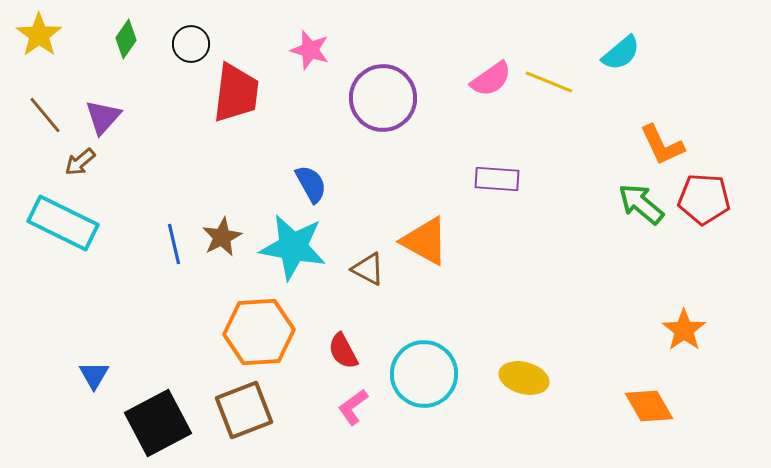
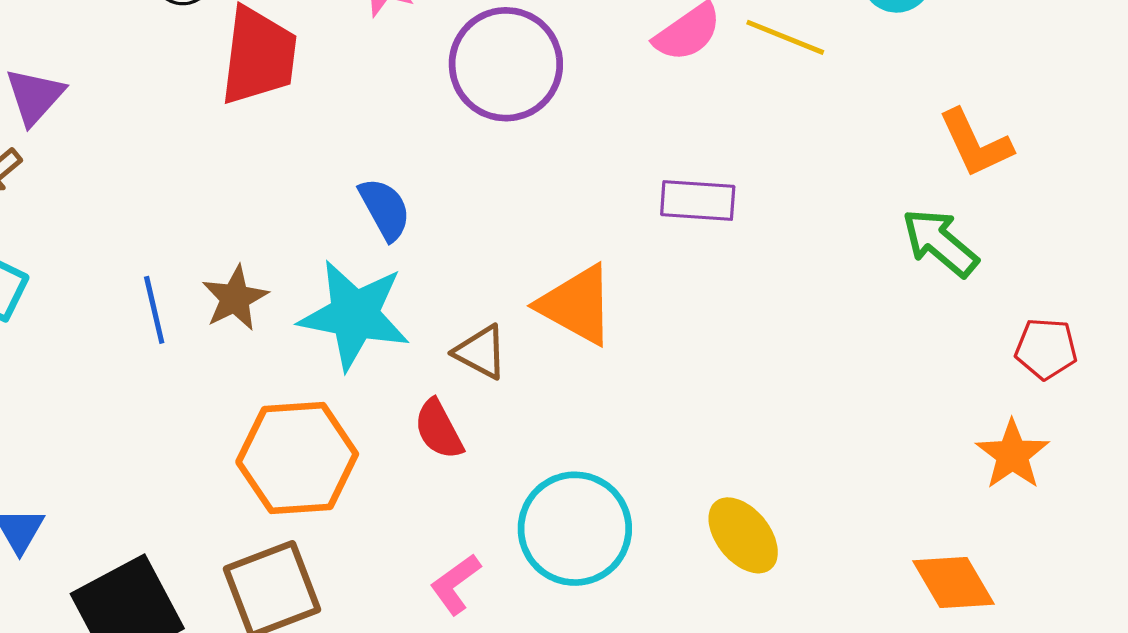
red pentagon: (704, 199) -> (1046, 349), moved, size x0.7
red semicircle: (343, 351) -> (439, 429), moved
yellow ellipse: (524, 378) -> (743, 535), turned 36

